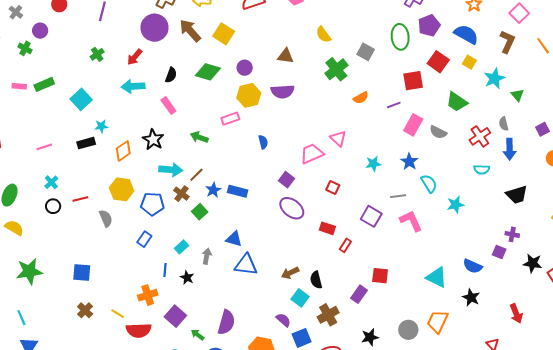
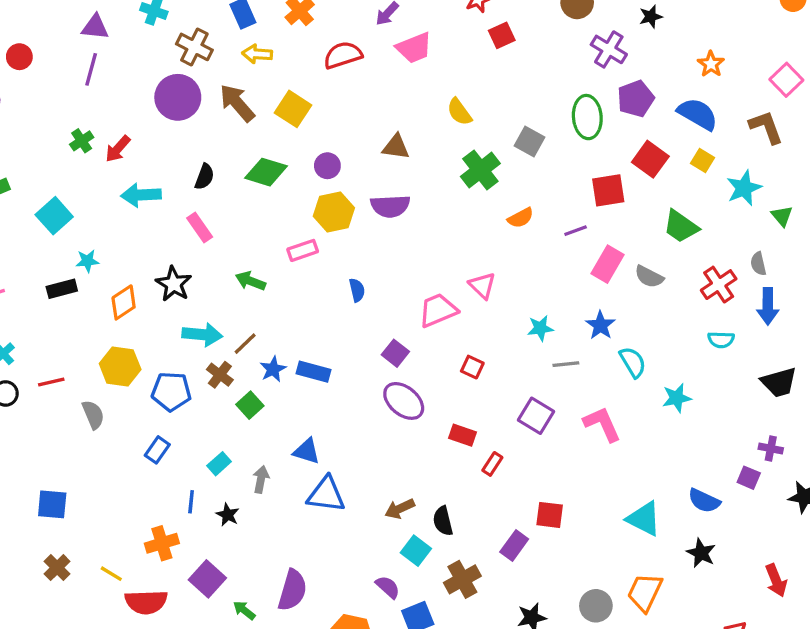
brown L-shape: (507, 42) -> (766, 127), turned -45
red arrow: (135, 57) -> (118, 149), moved
gray line: (398, 196) -> (566, 364), moved

